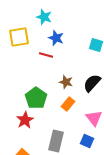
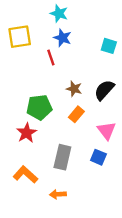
cyan star: (44, 17) -> (59, 13), moved
red line: (46, 55) -> (51, 57), turned 56
green pentagon: (36, 98) -> (39, 107), turned 30

